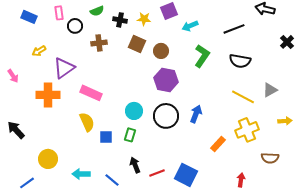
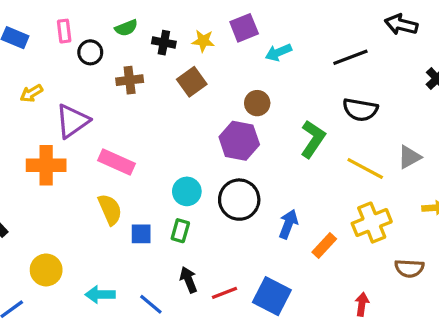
brown square: (137, 44) -> (192, 82), turned 30
brown circle: (161, 51) -> (257, 103), moved
green L-shape: (202, 56) -> (313, 139), moved
blue arrow: (196, 114) -> (288, 224), moved

